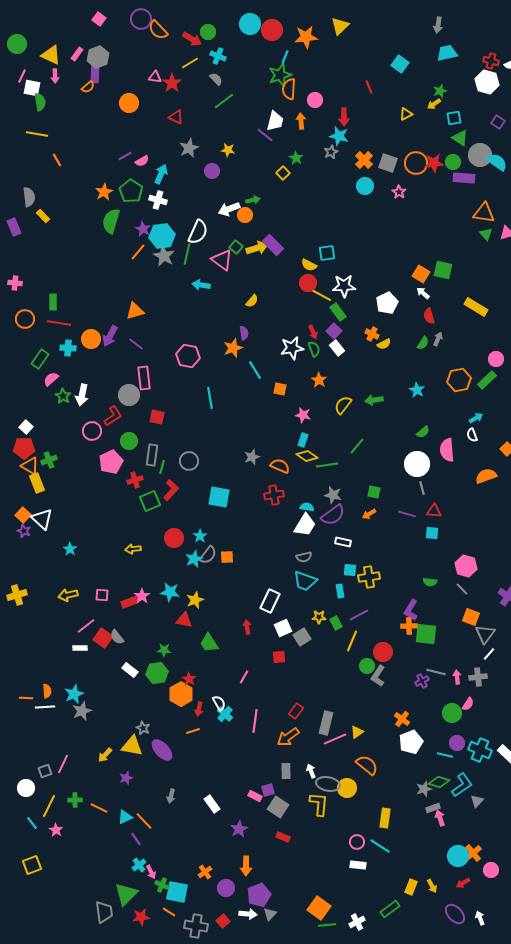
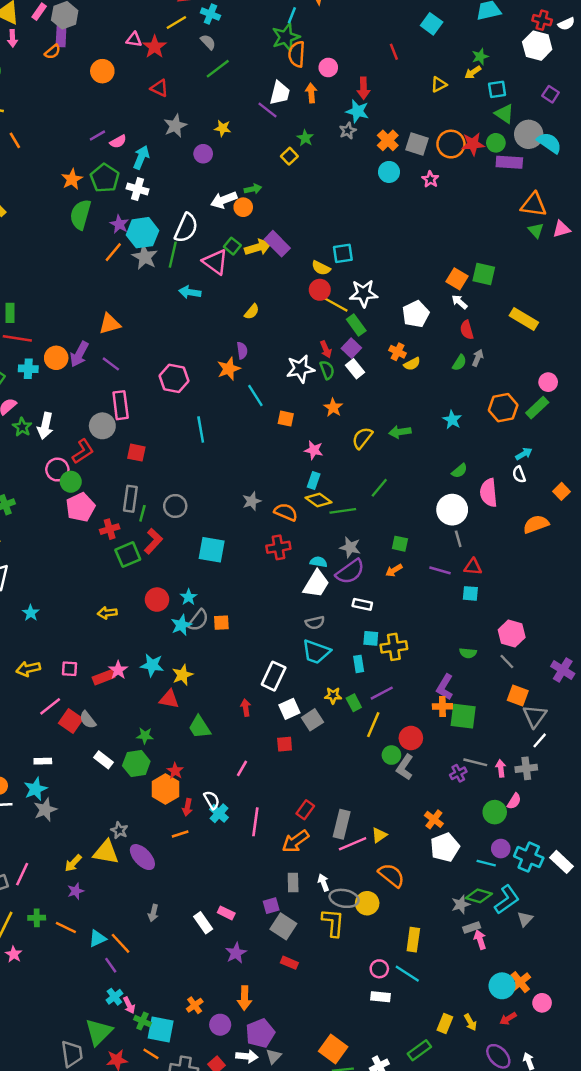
green circle: (129, 441) -> (71, 482), moved
white rectangle: (80, 648) -> (43, 761), moved
purple star: (126, 778) -> (76, 891), moved
pink rectangle: (255, 796) -> (226, 913), moved

